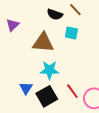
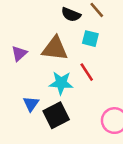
purple triangle: (13, 25) -> (19, 54), moved
red line: (72, 91) -> (87, 72), moved

